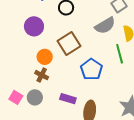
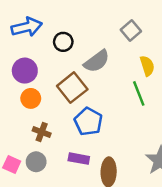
gray semicircle: (105, 26) -> (97, 61), moved
orange circle: (45, 57) -> (31, 98), moved
blue pentagon: (91, 69) -> (88, 122), moved

